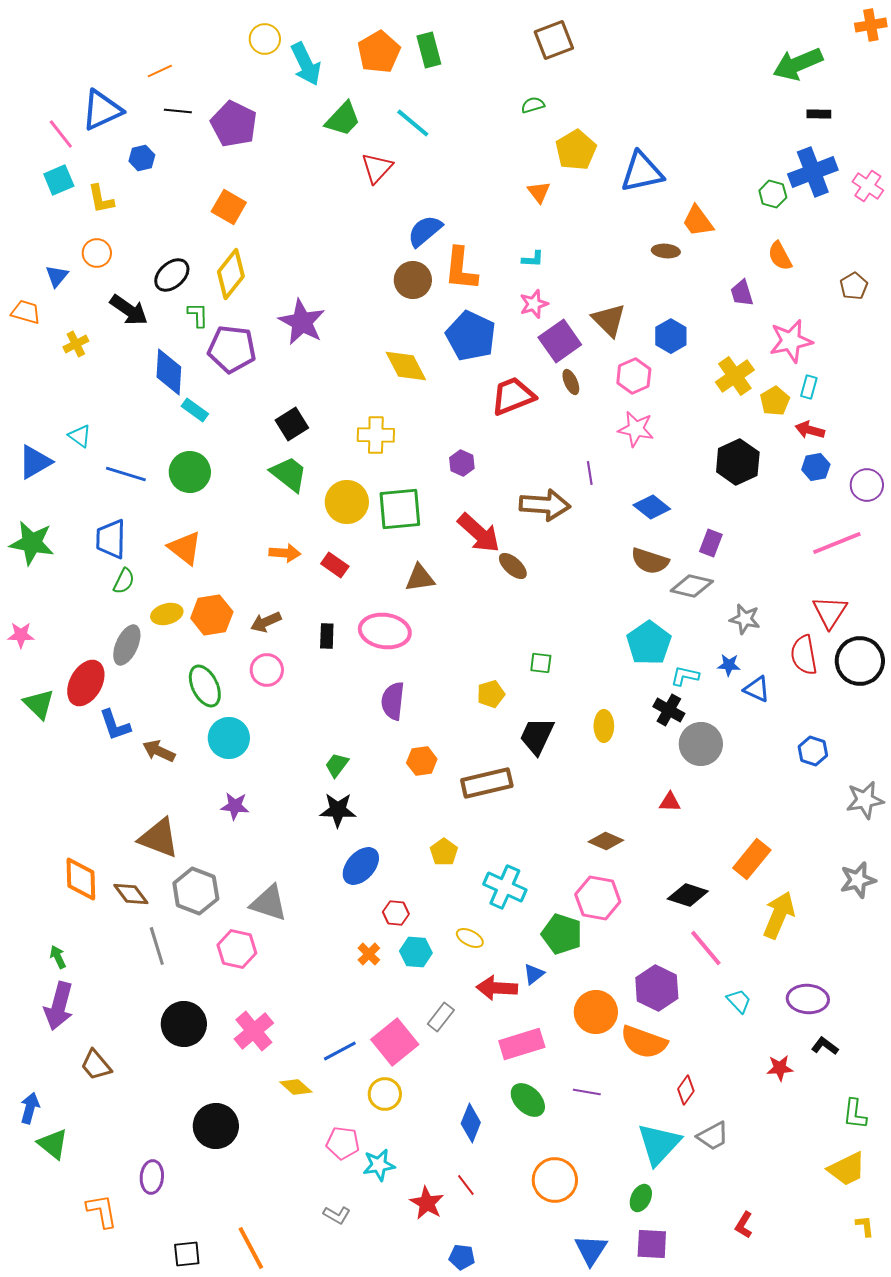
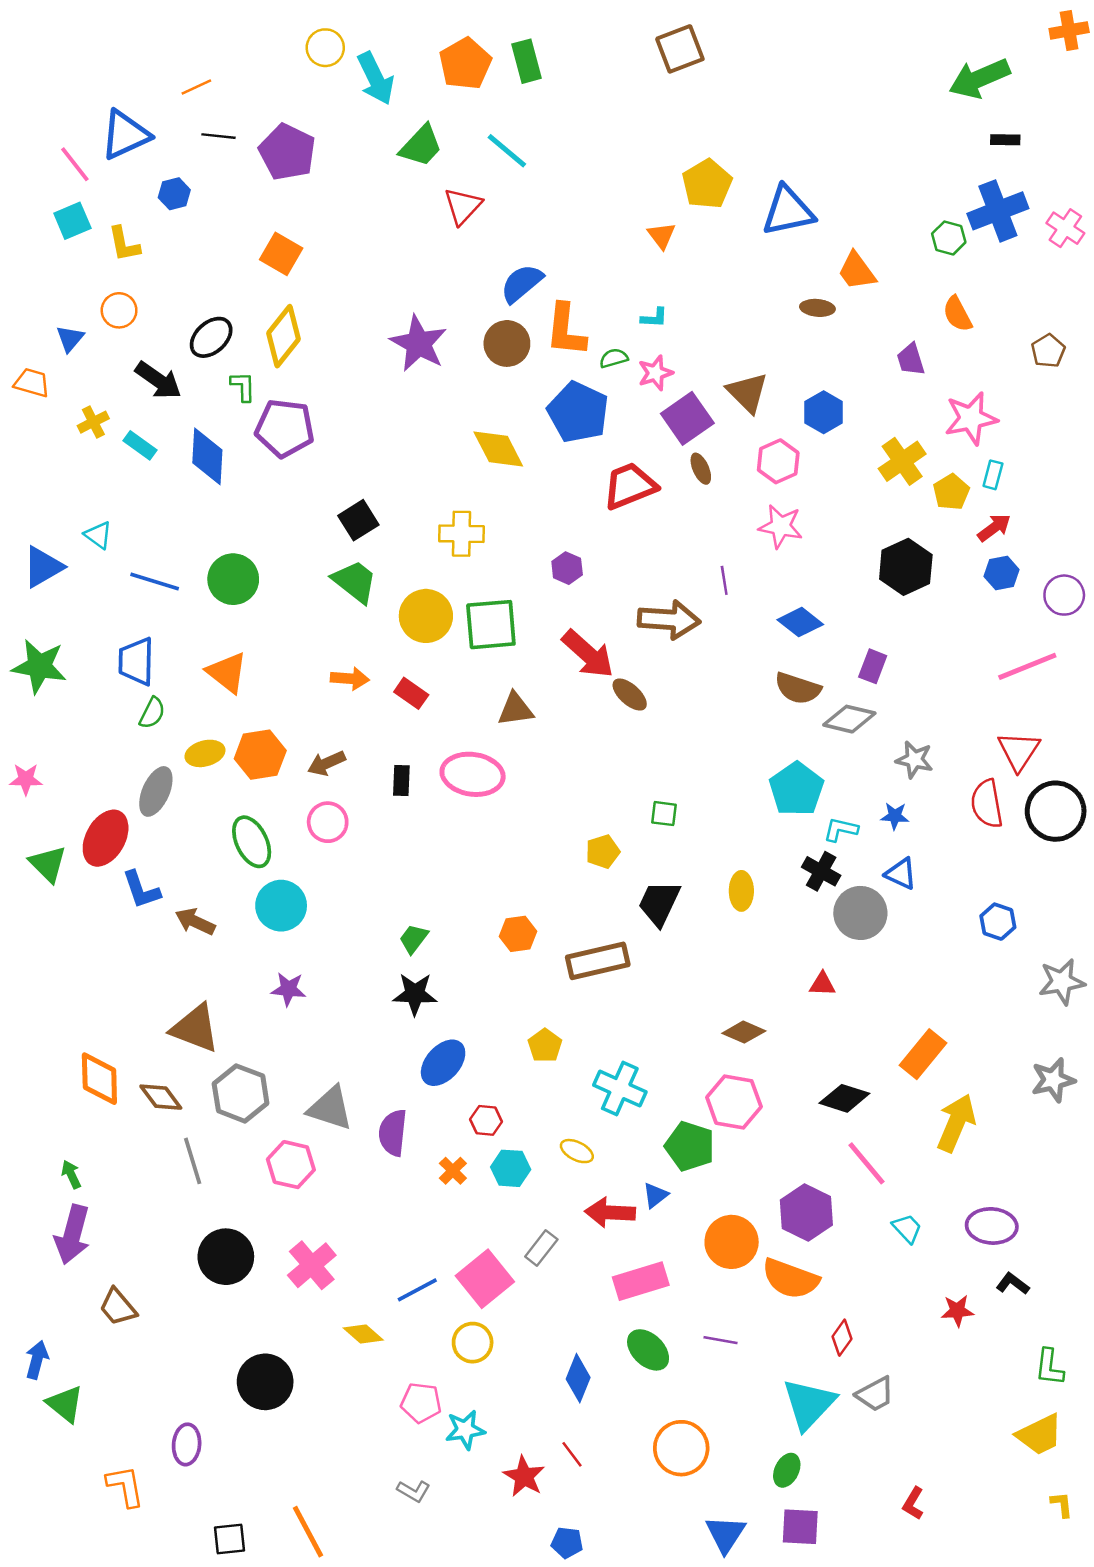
green semicircle: (533, 105) -> (614, 358), moved
purple star: (302, 322) -> (419, 343), moved
cyan rectangle: (195, 410) -> (140, 445), moved
red arrow: (810, 430) -> (994, 528), turned 128
blue triangle: (757, 689) -> (901, 874), moved
purple semicircle: (393, 701) -> (393, 1133), moved

